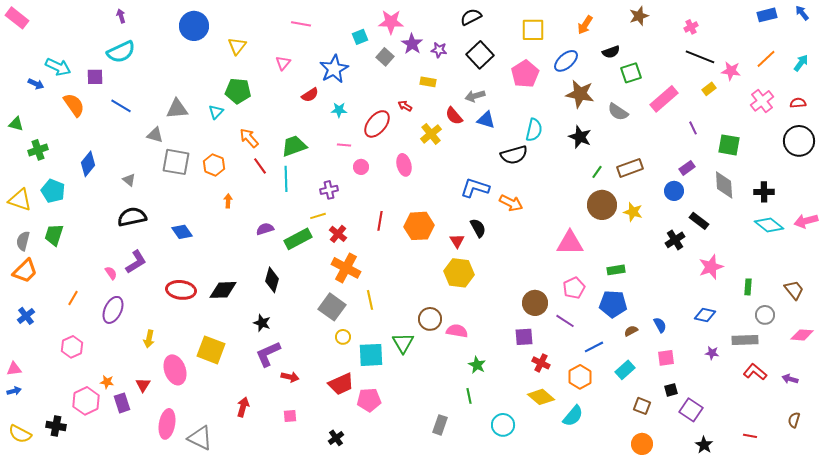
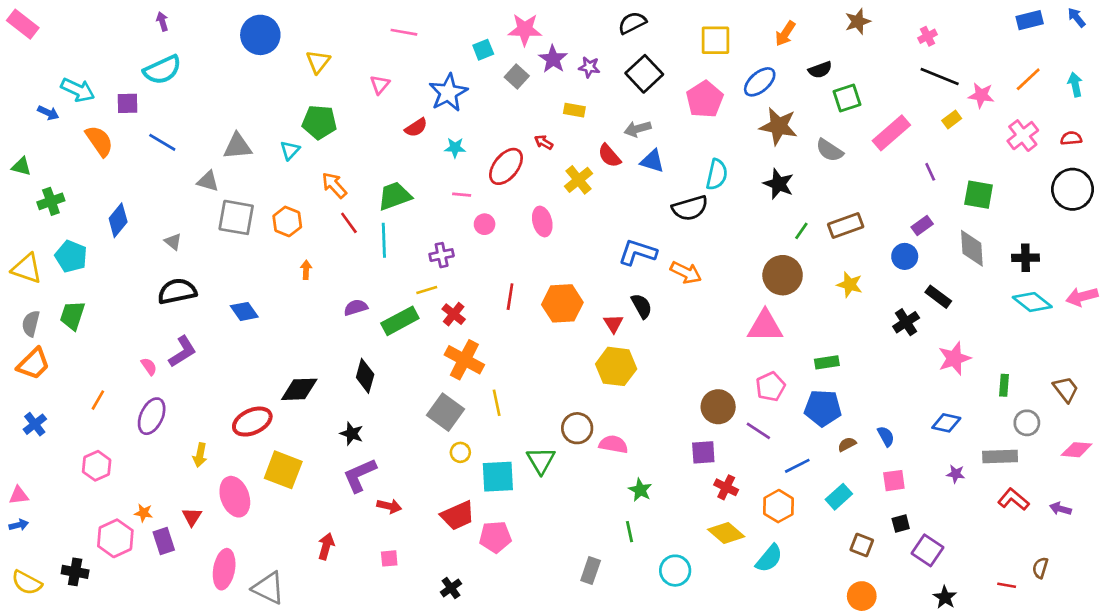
cyan arrow: (801, 63) -> (1075, 85), turned -48
brown circle: (602, 205) -> (783, 275), moved
red ellipse: (181, 290) -> (252, 422), moved, turned -32
brown semicircle: (794, 420) -> (1040, 568), moved

